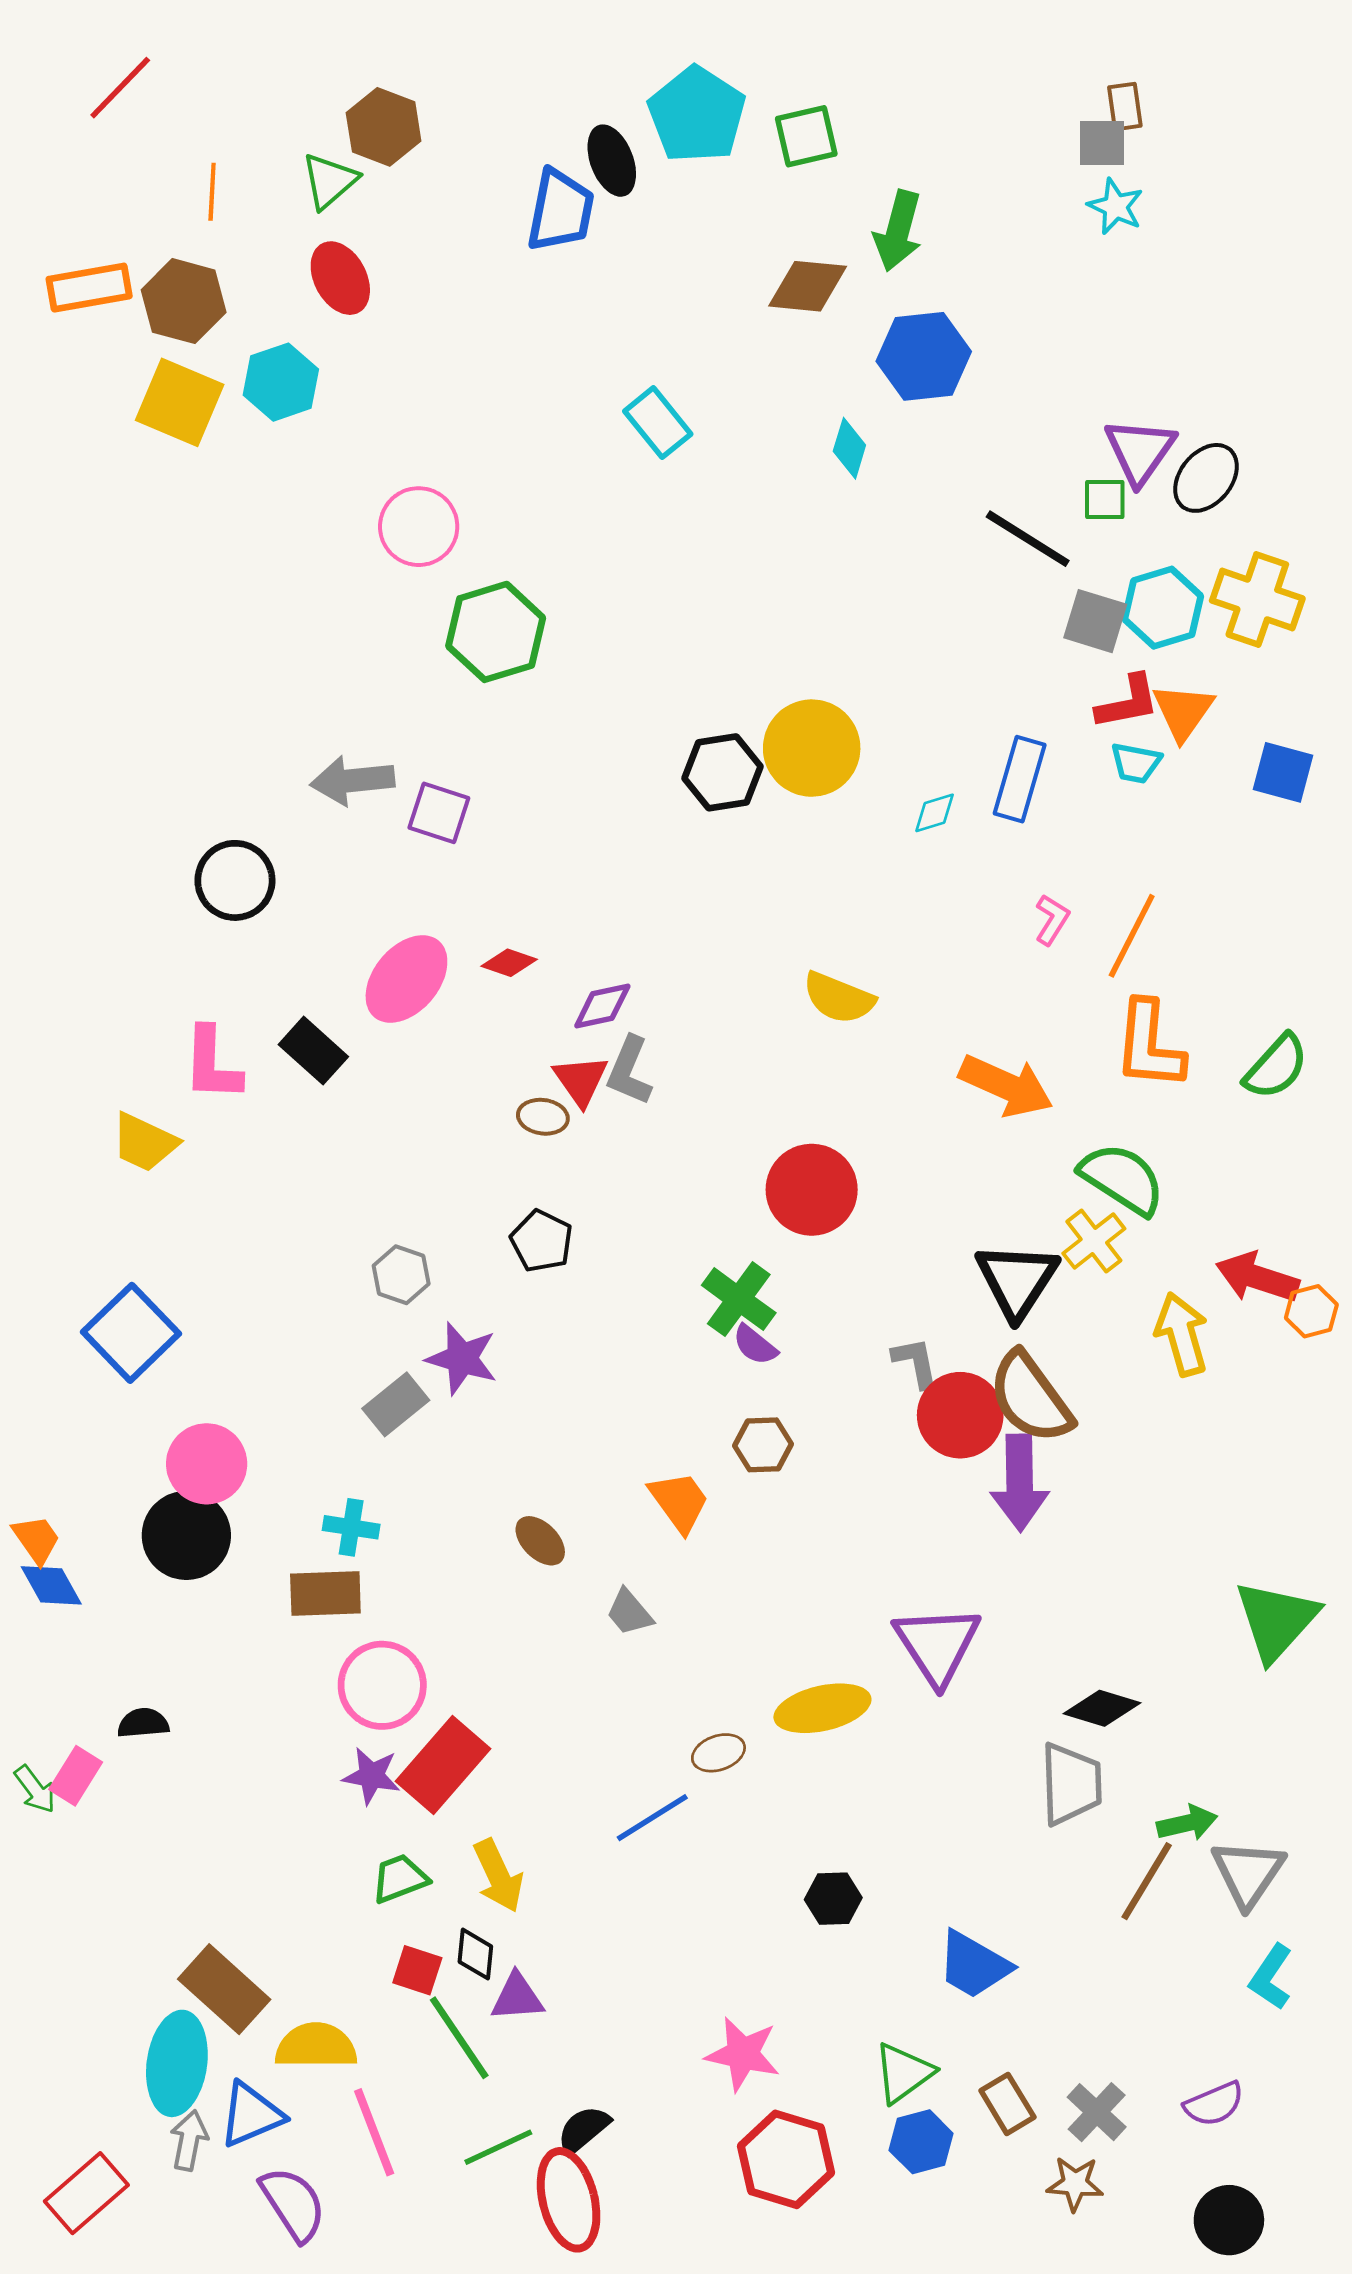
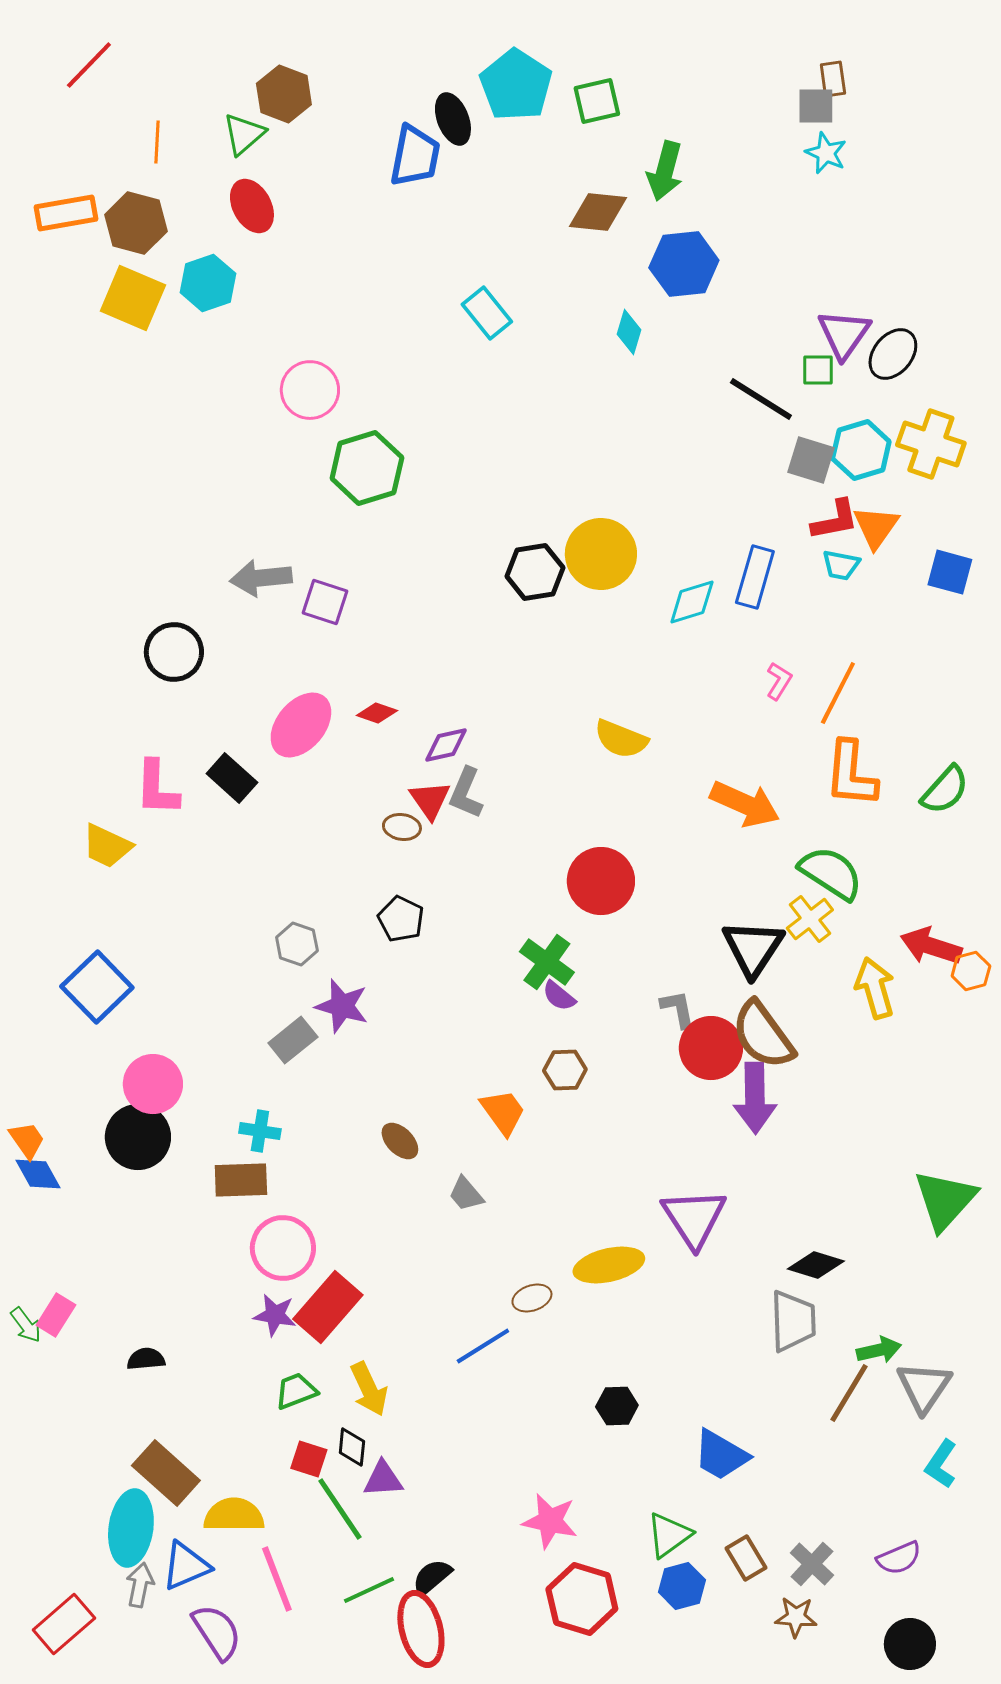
cyan diamond: (935, 813) -> (692, 602), size x1.5
black semicircle: (143, 1723) -> (146, 1359), moved

